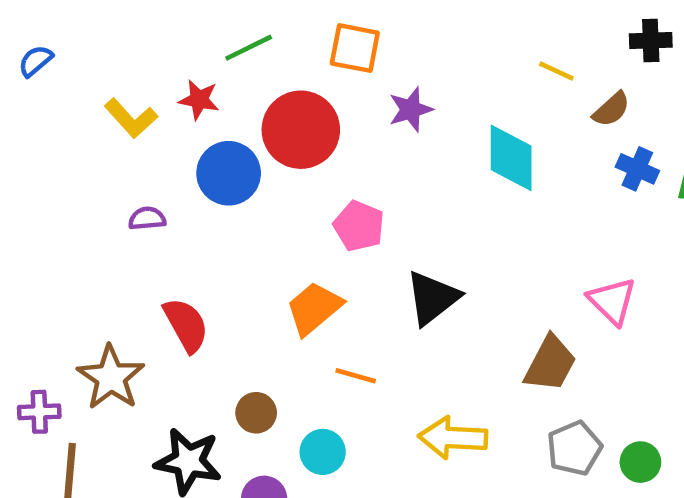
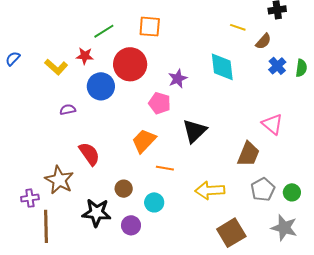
blue semicircle: (36, 61) -> (13, 59), moved
purple star: (411, 110) -> (178, 79), moved
blue cross: (637, 169) -> (277, 66), turned 30

